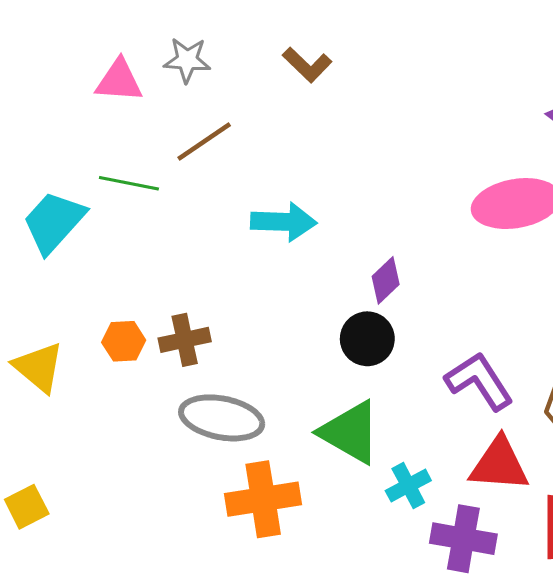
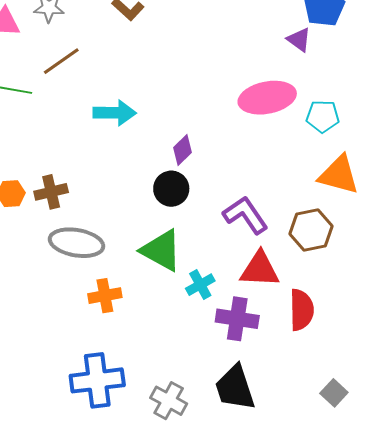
orange cross: (263, 499) -> (105, 296), size x0.7

